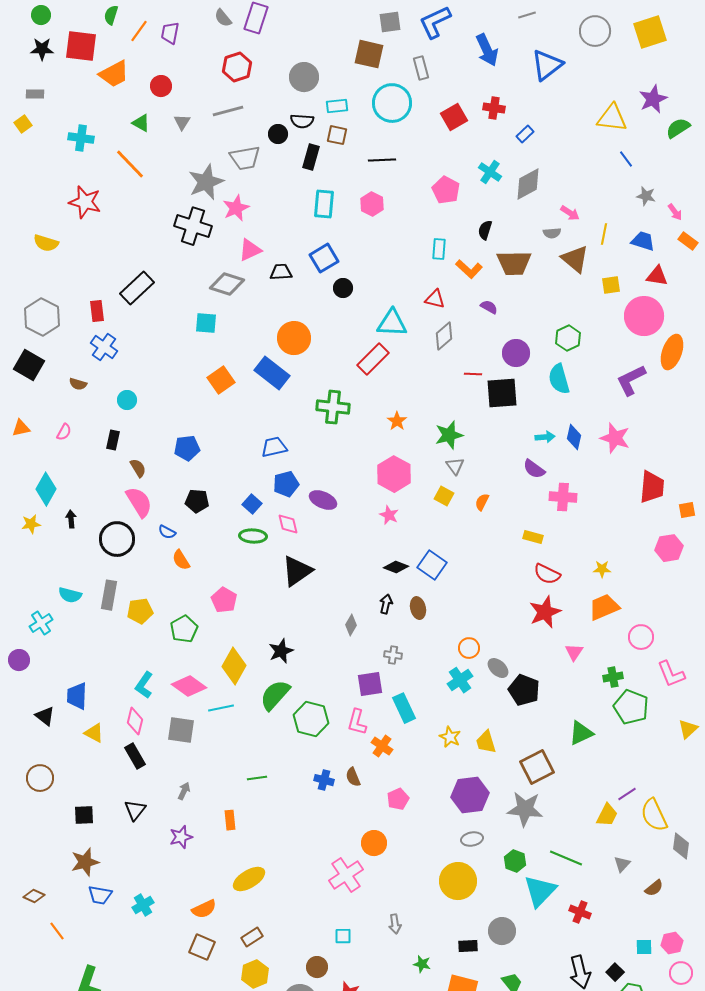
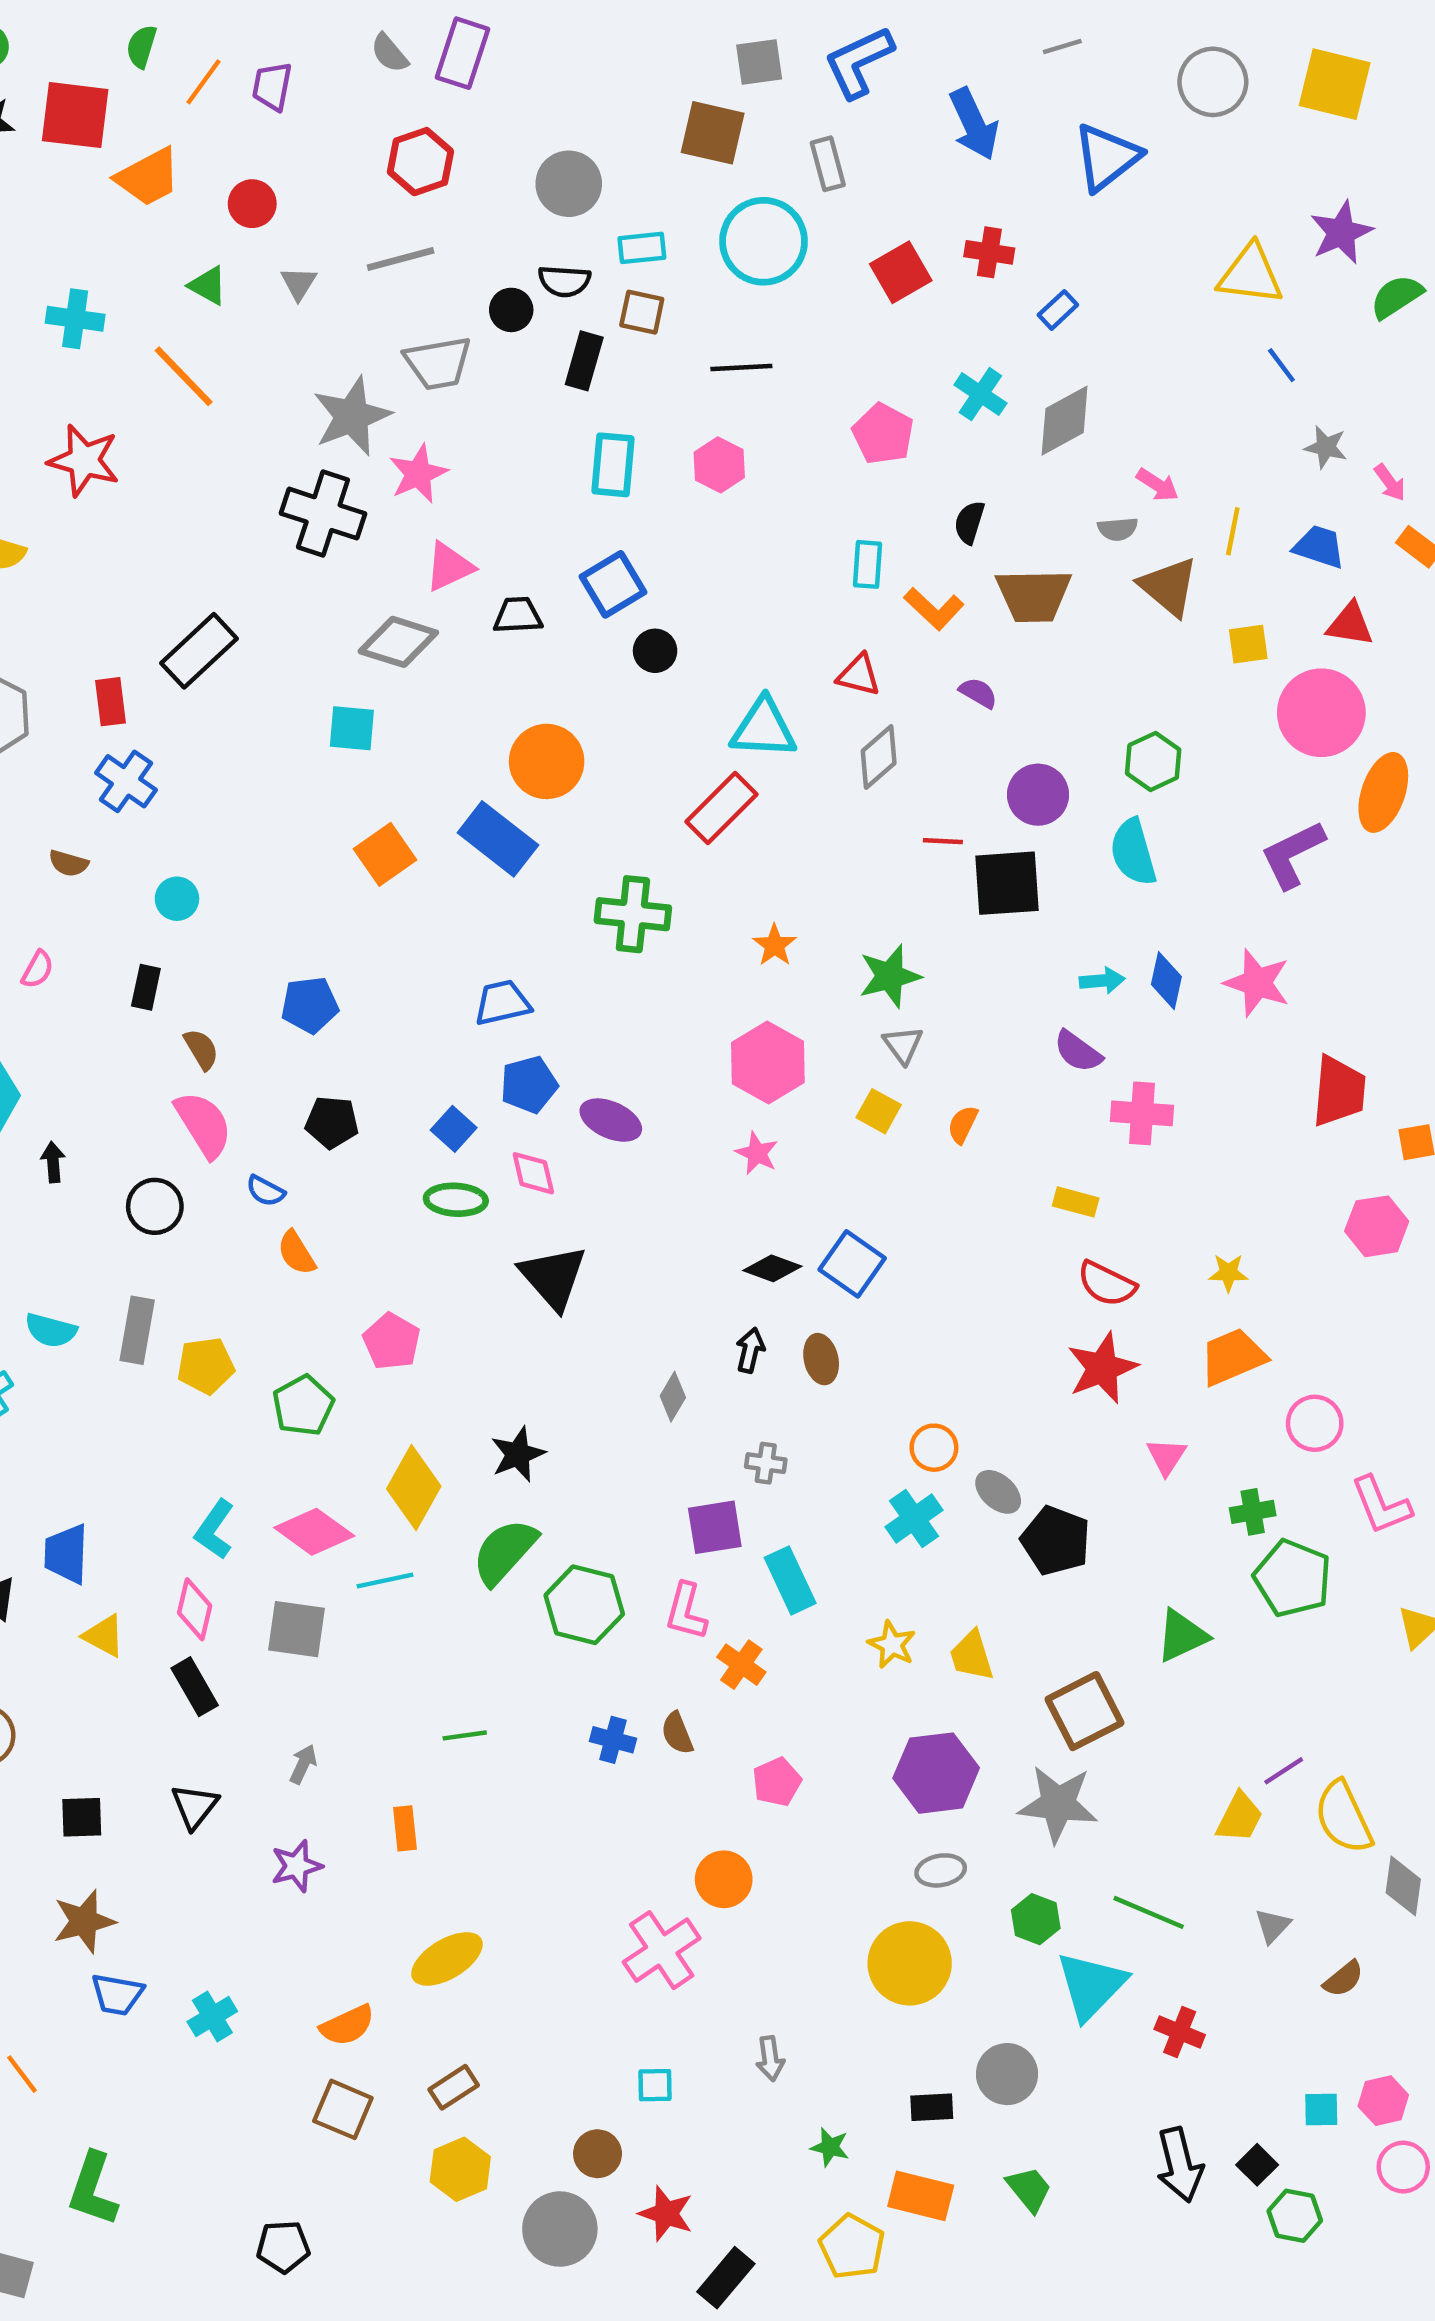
yellow square: (650, 32) -> (1335, 84), turned 32
black circle: (117, 539) -> (155, 1206), size x0.7
black triangle: (297, 571) -> (553, 1277), turned -36

